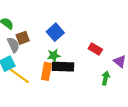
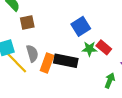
blue square: (55, 32) -> (81, 26), moved
gray semicircle: (13, 45) -> (32, 53), moved
green star: (54, 56) -> (89, 49), moved

